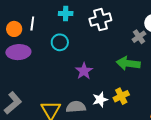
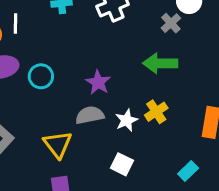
cyan circle: (60, 42) -> (41, 76), moved
gray semicircle: (76, 107) -> (90, 115), moved

